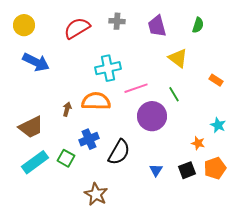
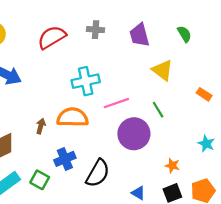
green semicircle: (198, 25) -> (184, 34), turned -49
orange star: (198, 143) -> (172, 166), moved
blue triangle: (156, 170) -> (138, 193), turned -32

